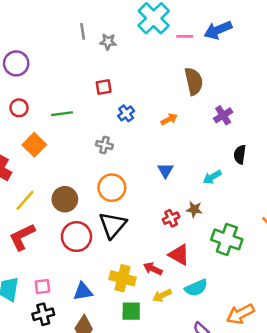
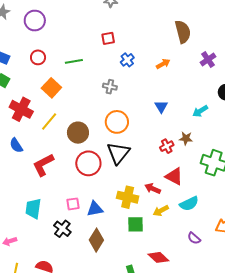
yellow line: (25, 200) -> (49, 121), moved
pink square: (42, 287) -> (73, 204), moved
black cross: (43, 314) -> (62, 229), turned -36

